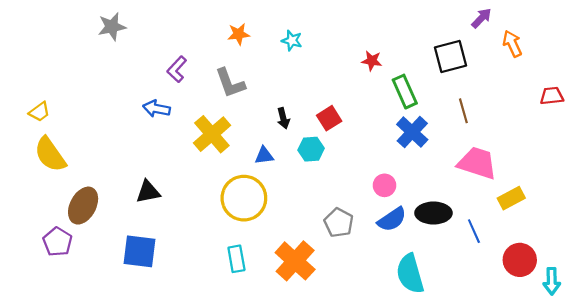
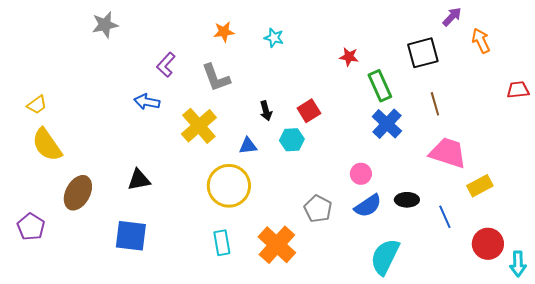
black ellipse: (433, 213) -> (407, 200), size x0.7
purple pentagon: (58, 242) -> (31, 227), moved
cyan semicircle: (410, 274) -> (385, 257), turned 42

